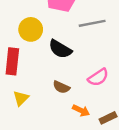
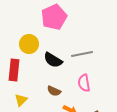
gray line: (92, 23) -> (82, 54), moved
pink semicircle: (98, 77) -> (84, 83), turned 114

